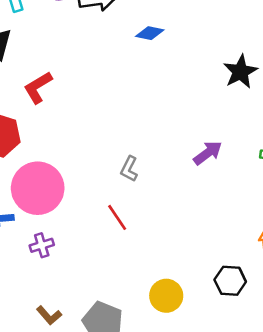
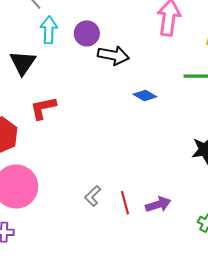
red line: (117, 217) -> (125, 203), moved

